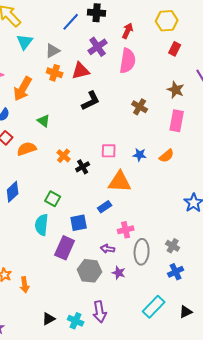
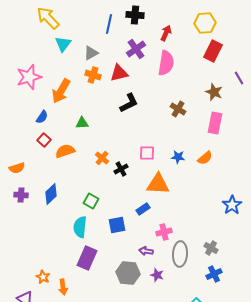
blue line: (71, 22) -> (109, 24), turned -30
red rectangle: (175, 49) -> (213, 51), size x1.5
green triangle: (44, 121) -> (82, 123), turned -40
purple rectangle: (65, 248) -> (87, 258), moved

